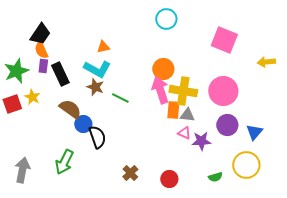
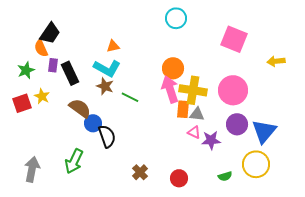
orange semicircle: (41, 50) -> (41, 48), moved
green star: (16, 71) -> (26, 70), size x0.7
blue triangle: (254, 132) -> (264, 131), size x1.5

